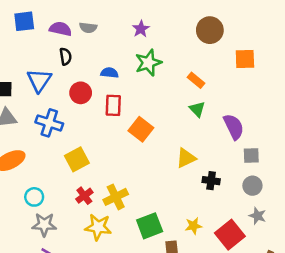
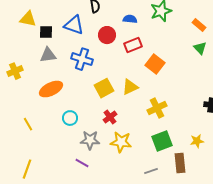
blue triangle: (39, 80) -> (74, 25), turned -45
red rectangle: (113, 105) -> (133, 45), turned 66
yellow triangle: (186, 158) -> (130, 87), moved
yellow cross: (116, 197) -> (157, 108), moved
gray star: (44, 225) -> (90, 140), moved

